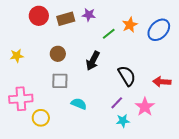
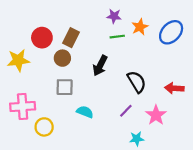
purple star: (89, 15) -> (114, 16), moved
red circle: (39, 16) -> (42, 38), moved
brown rectangle: (66, 19) -> (71, 38), moved, turned -48
green line: (109, 34) -> (117, 37), turned 32
yellow star: (17, 56) -> (18, 60), size x1.5
cyan star: (123, 121) -> (137, 139), moved

